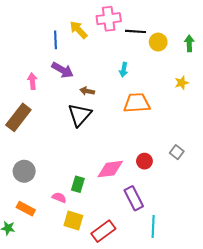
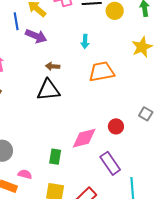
purple arrow: (63, 70) -> (36, 36), moved
yellow star: (182, 83) -> (142, 47), size x1.5
black triangle: (80, 115) -> (48, 90), turned 50
pink semicircle: (59, 198) -> (25, 174), moved

